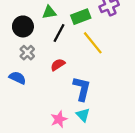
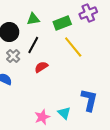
black line: (59, 33) -> (33, 45), moved
blue L-shape: (82, 89) -> (89, 100), moved

